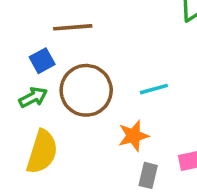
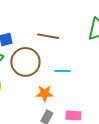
brown line: (73, 27) -> (48, 36), moved

